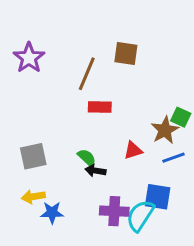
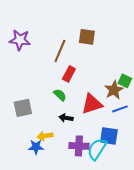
purple star: (29, 58) -> (20, 40), turned -30
red rectangle: (100, 107) -> (69, 74), turned -63
red triangle: (133, 150) -> (92, 104), size x1.6
green semicircle: (87, 158) -> (60, 95), moved
yellow arrow: (33, 197) -> (45, 136), moved

